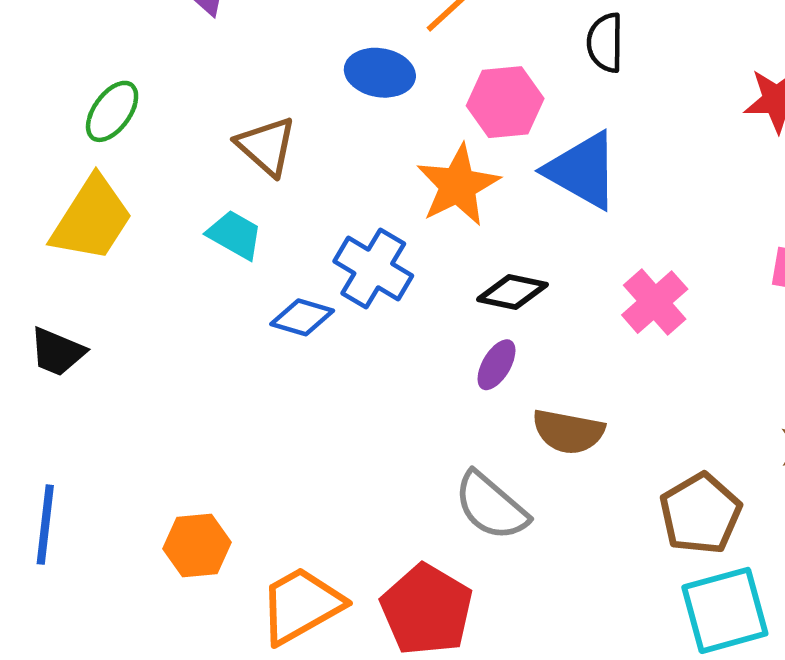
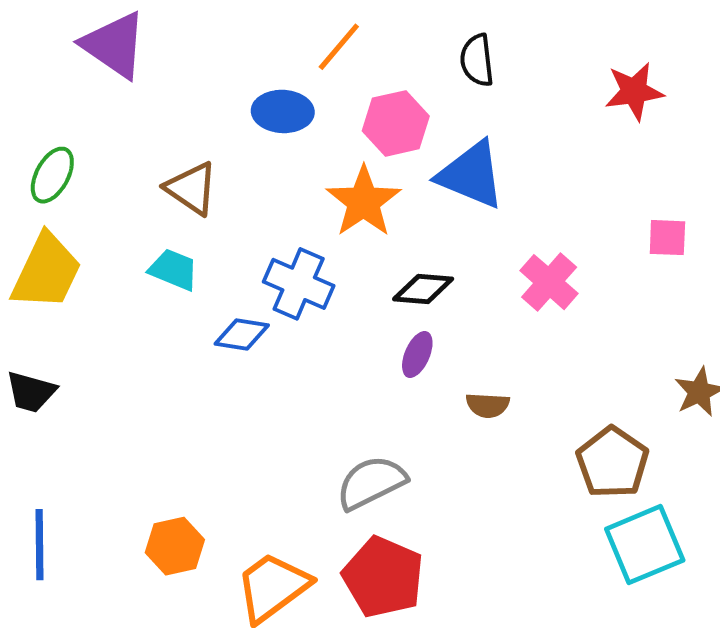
brown semicircle: (568, 432) -> (488, 405), size x0.7
gray semicircle: (491, 506) -> (371, 483), moved, turned 120

